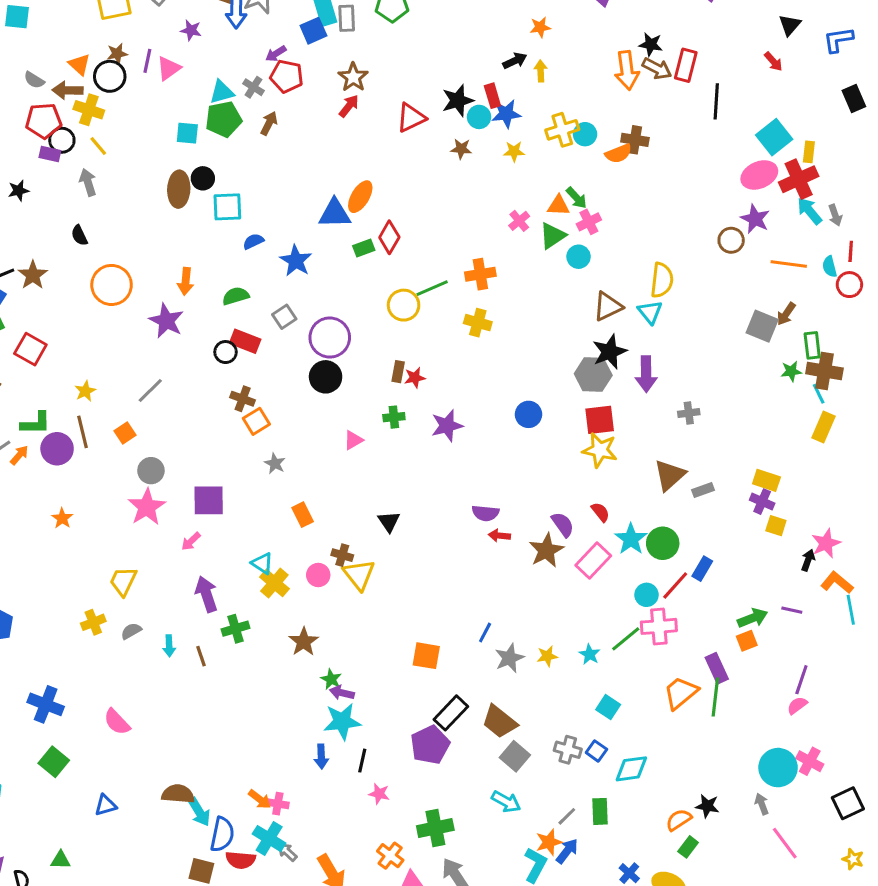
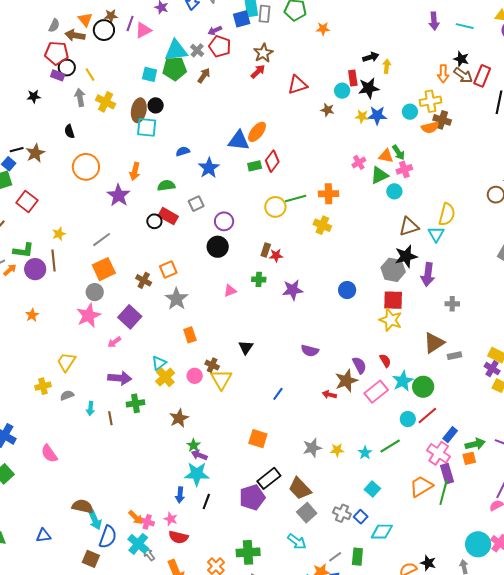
orange star: (540, 27) -> (323, 29), moved
orange arrow: (627, 70) -> (443, 74), size x0.7
gray semicircle: (34, 80) -> (54, 26), turned -104
cyan triangle: (222, 92) -> (176, 51), size x1.4
black star: (458, 101) -> (369, 88), moved
yellow cross: (89, 110) -> (106, 102), moved
blue star: (506, 114) -> (377, 115), moved
yellow cross: (562, 130) -> (430, 101), moved
cyan square: (227, 207) -> (147, 127), moved
purple circle: (330, 338) -> (224, 221), size x0.7
brown cross: (243, 399) -> (144, 280), moved
orange square: (125, 433) -> (104, 269), moved, size x1.6
gray star: (275, 463) -> (177, 299), size x1.6
purple square: (209, 500) -> (130, 317), turned 35
red arrow: (499, 536) -> (329, 395), moved
cyan triangle: (262, 563) -> (159, 363), turned 42
blue rectangle: (702, 569) -> (450, 435), moved
purple arrow: (206, 594) -> (120, 378), turned 105
pink cross: (659, 626) -> (439, 453), moved, turned 30
blue line: (485, 633) -> (278, 394), moved
pink star: (379, 794) -> (171, 519), moved
blue triangle: (106, 805) -> (43, 535), moved
red semicircle: (241, 860) -> (178, 537), moved

